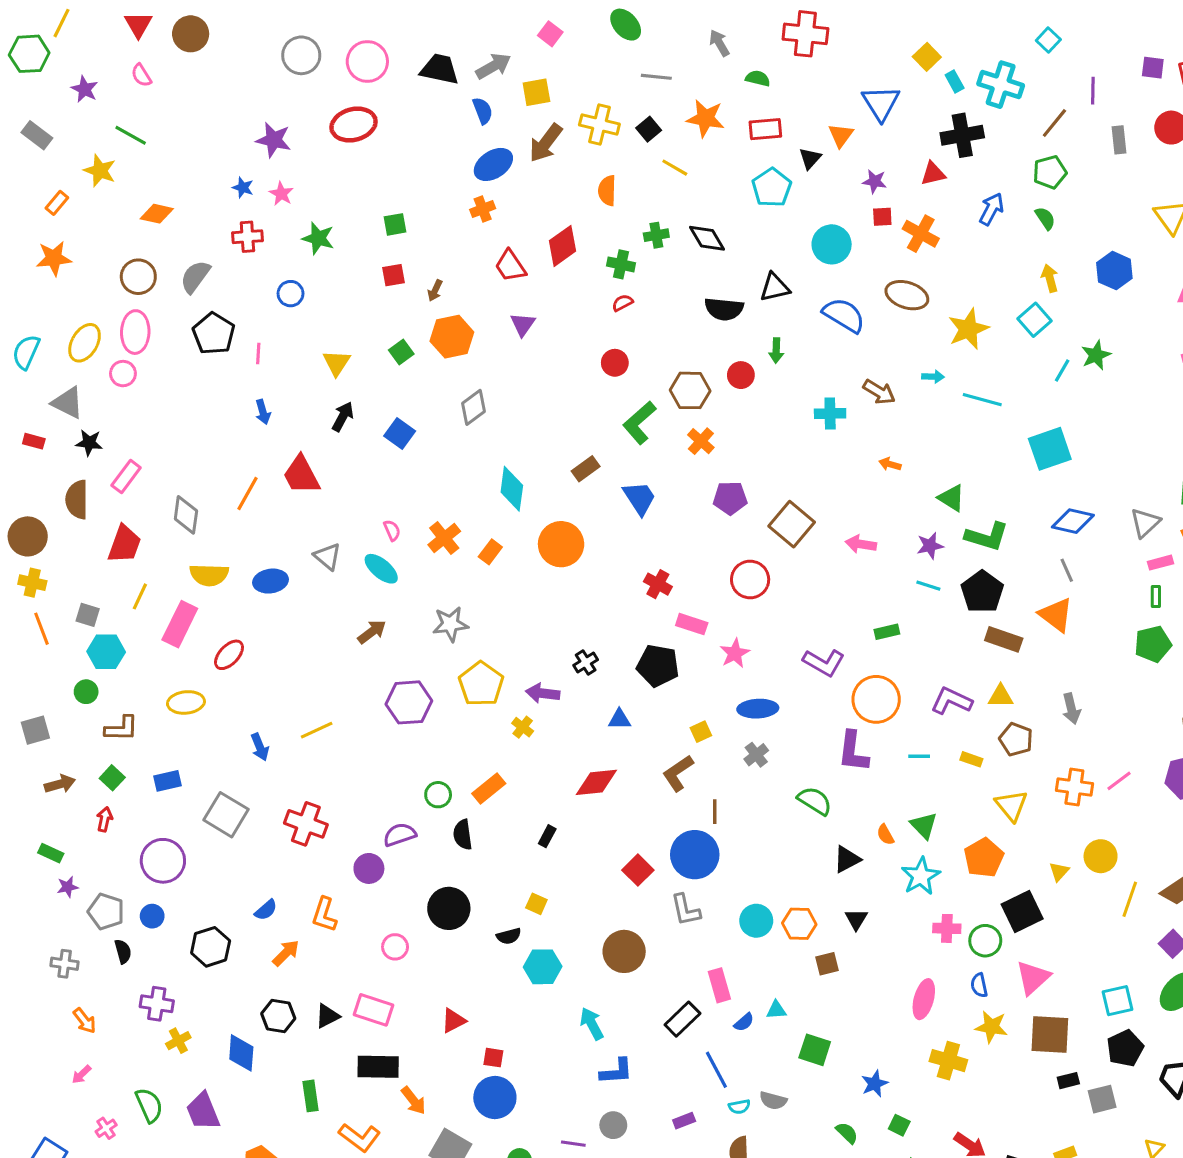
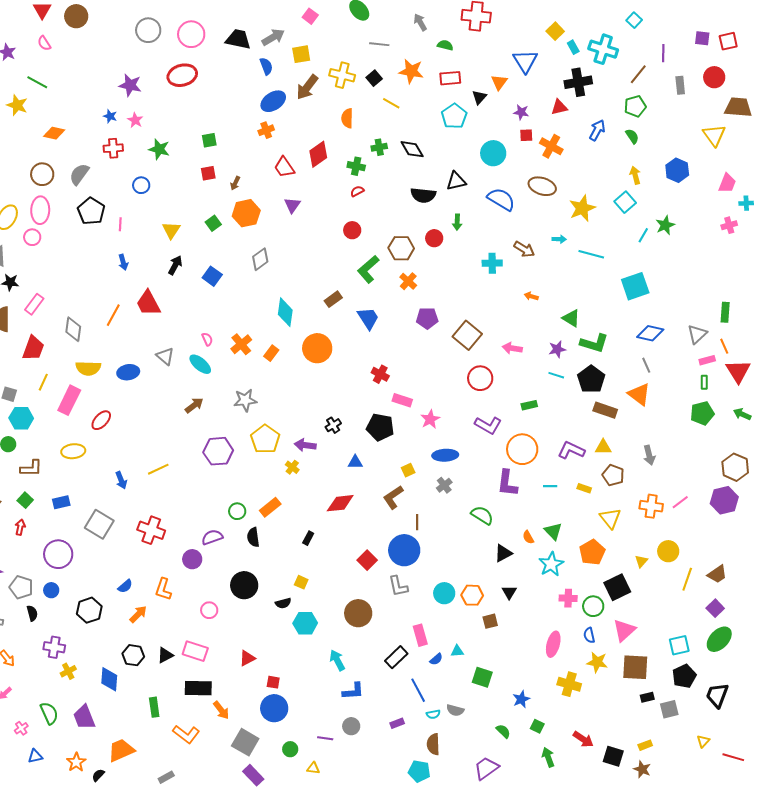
red circle: (750, 579) -> (480, 378), moved

